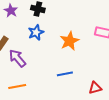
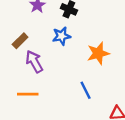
blue line: (65, 74) -> (86, 90), turned 63

